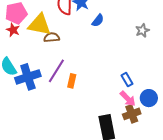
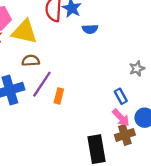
blue semicircle: (98, 20) -> (90, 29), turned 48
gray star: (142, 30) -> (137, 68), moved
brown semicircle: (52, 37) -> (31, 61), moved

